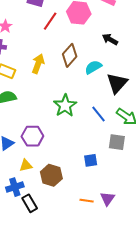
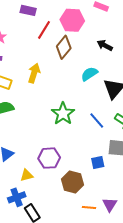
brown diamond: (70, 55) -> (64, 47), moved
purple hexagon: (32, 136) -> (49, 158), moved
blue square: (91, 160) -> (98, 163), moved
brown hexagon: (51, 175) -> (72, 182), moved

